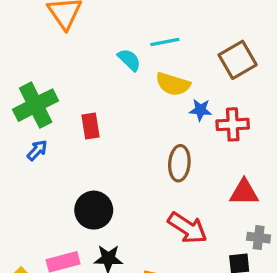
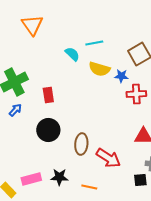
blue star: (200, 110) -> (121, 76), moved
brown ellipse: (179, 163) -> (81, 144), moved
black circle: (94, 210) -> (48, 130), moved

